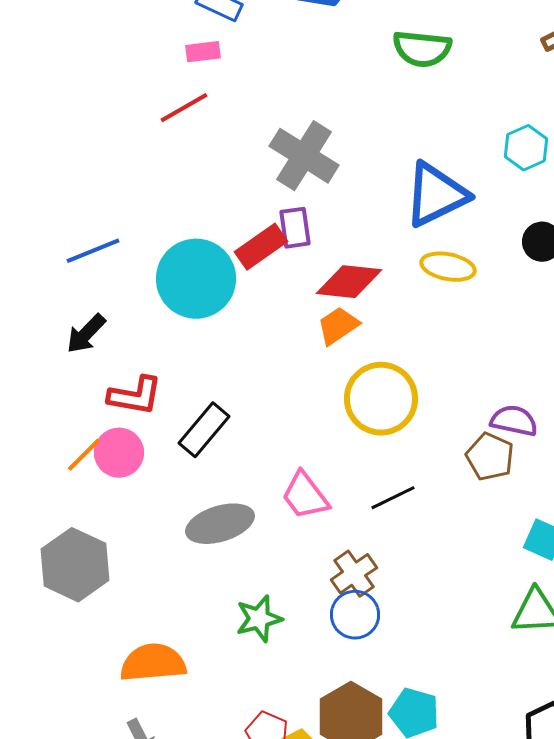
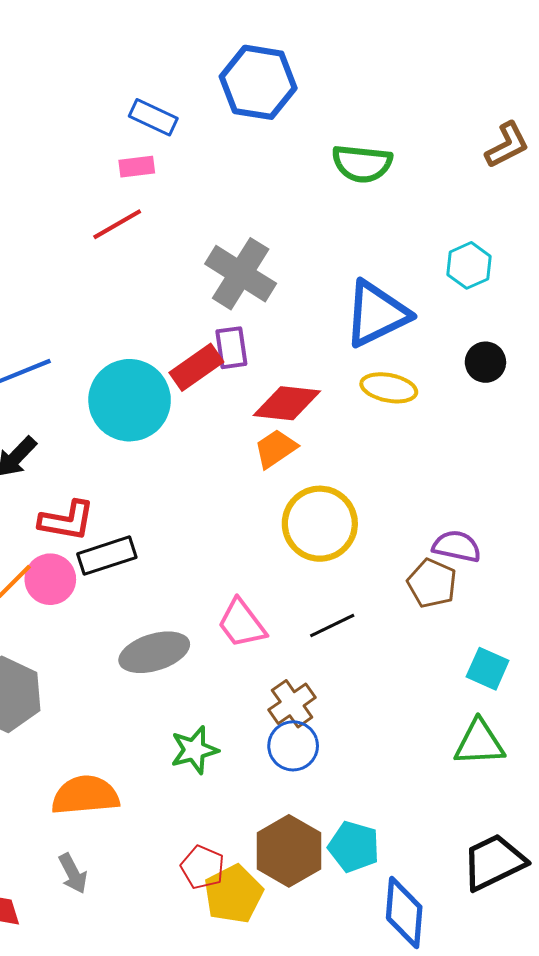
black rectangle: (204, 430) -> (107, 556), moved, turned 32

